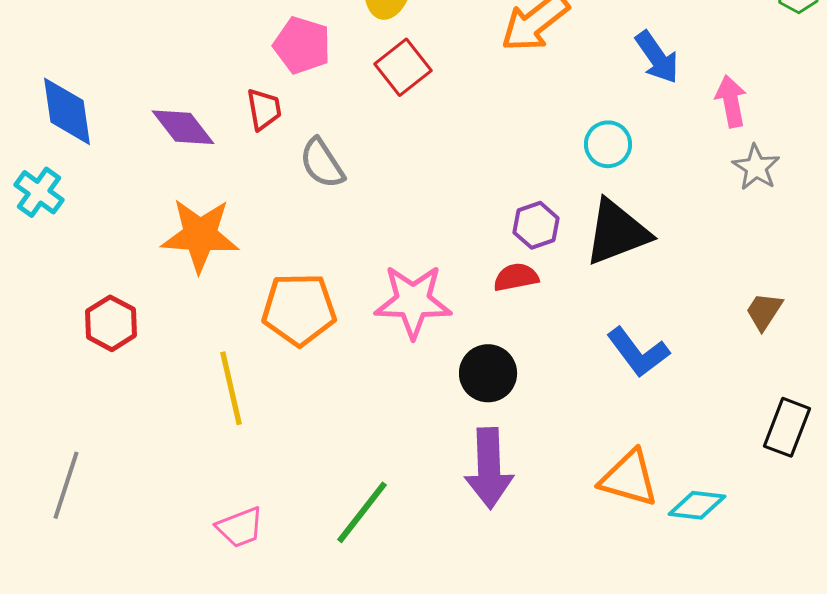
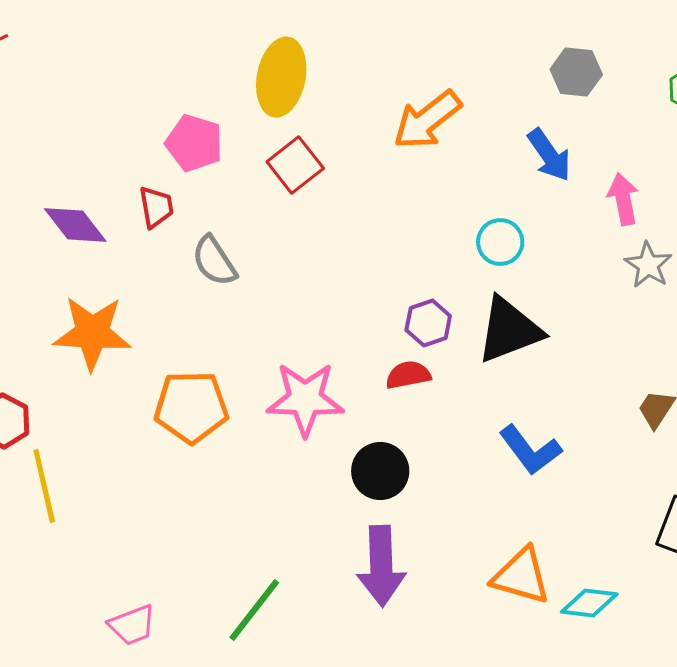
yellow line: (231, 388) -> (44, 486), moved

